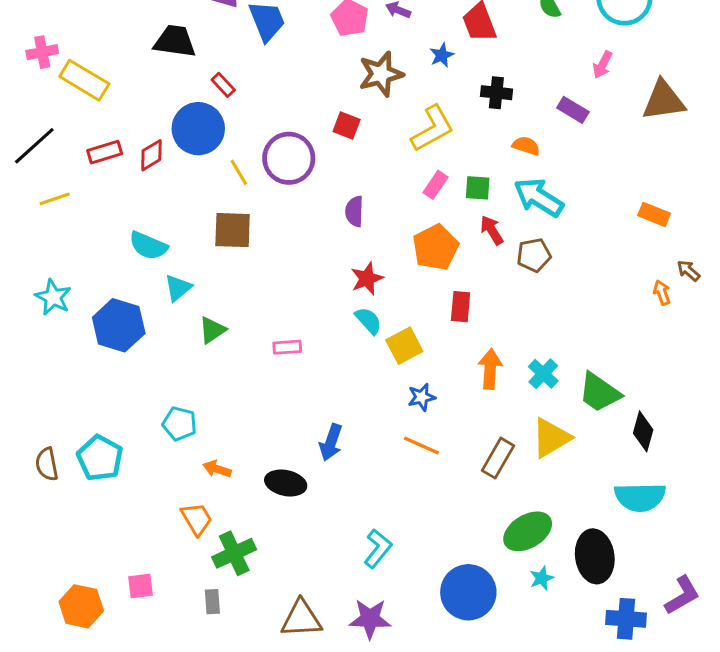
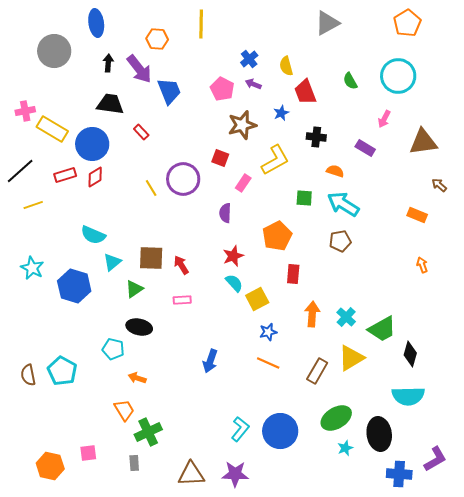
blue circle: (198, 129) -> (92, 144), moved
pink rectangle: (436, 185) -> (243, 183), moved
brown square: (233, 230) -> (151, 258), moved
red arrow: (492, 230) -> (181, 265), moved
brown arrow: (688, 271) -> (439, 185), moved
green trapezoid: (599, 392) -> (382, 329), turned -64
black ellipse: (286, 483) -> (139, 327), moved
blue circle: (468, 592) -> (280, 431), moved

